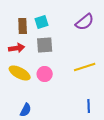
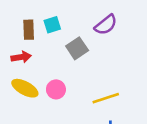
gray square: (45, 45) -> (77, 48), moved, turned -30
yellow line: (85, 67) -> (106, 98), moved

